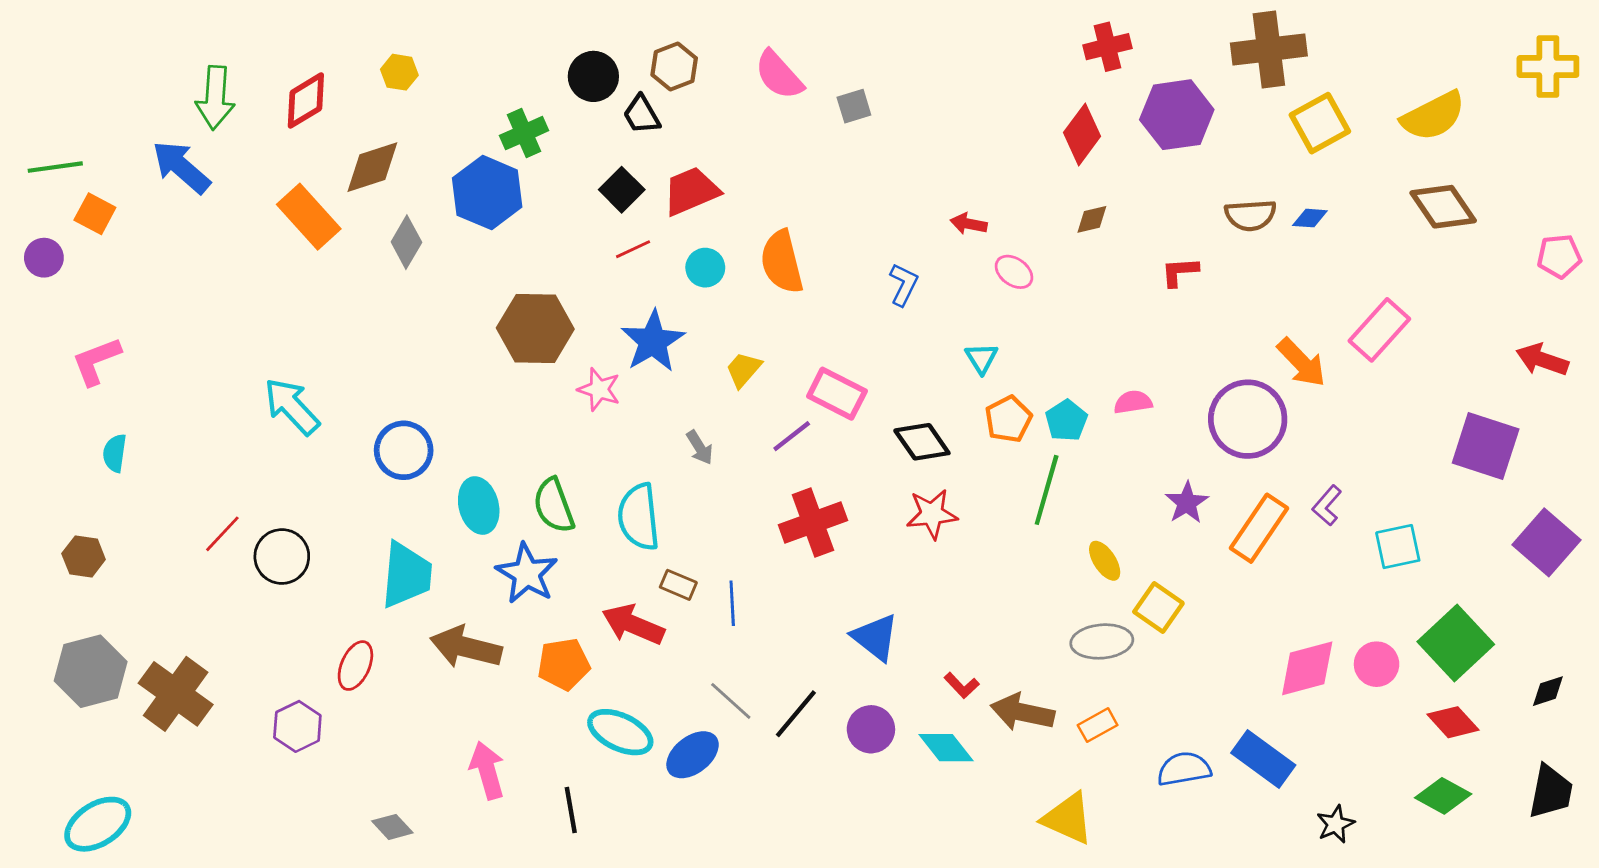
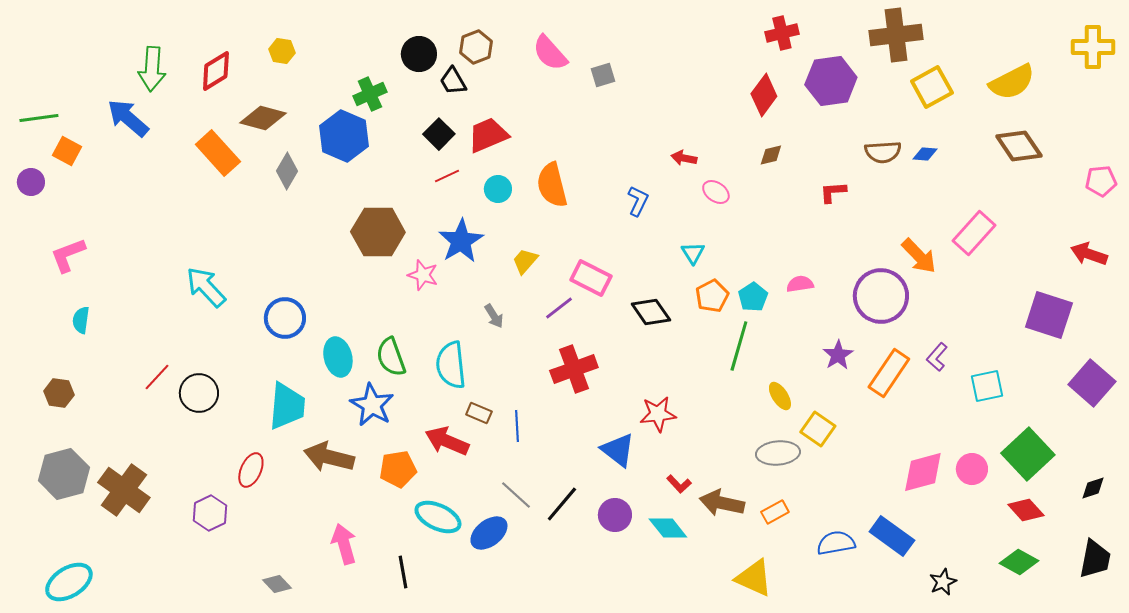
brown diamond: (372, 167) -> (263, 118), turned 33
red star: (932, 514) -> (658, 414), moved

